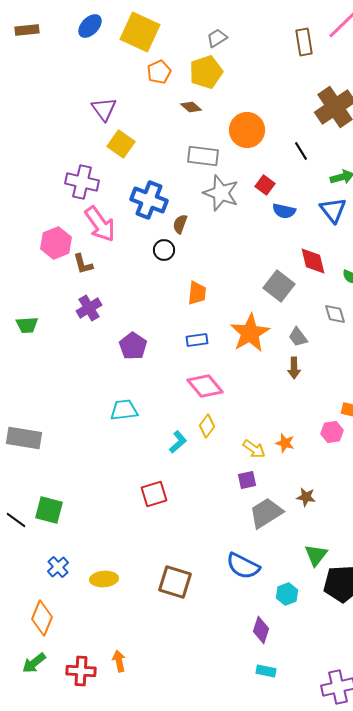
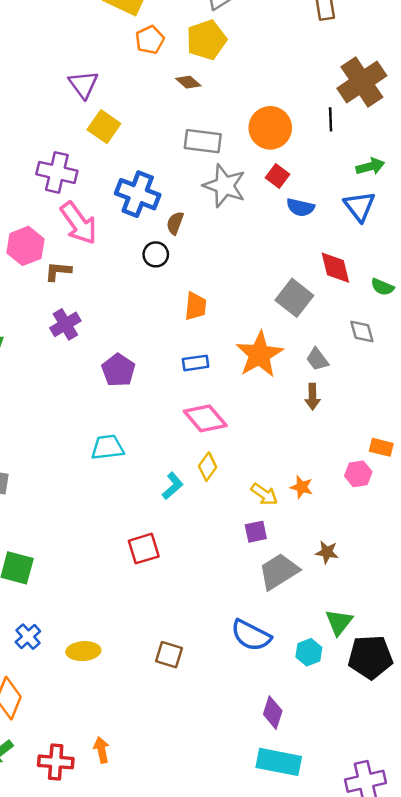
orange circle: (247, 130) -> (270, 128), moved
black line: (301, 151) -> (331, 119), moved, turned 30
brown L-shape: (83, 264) -> (58, 271), turned 110
brown square: (175, 582) -> (169, 655), size x0.7
cyan hexagon: (287, 594) -> (309, 652), moved
cyan rectangle: (266, 671) -> (279, 762), size x1.8

